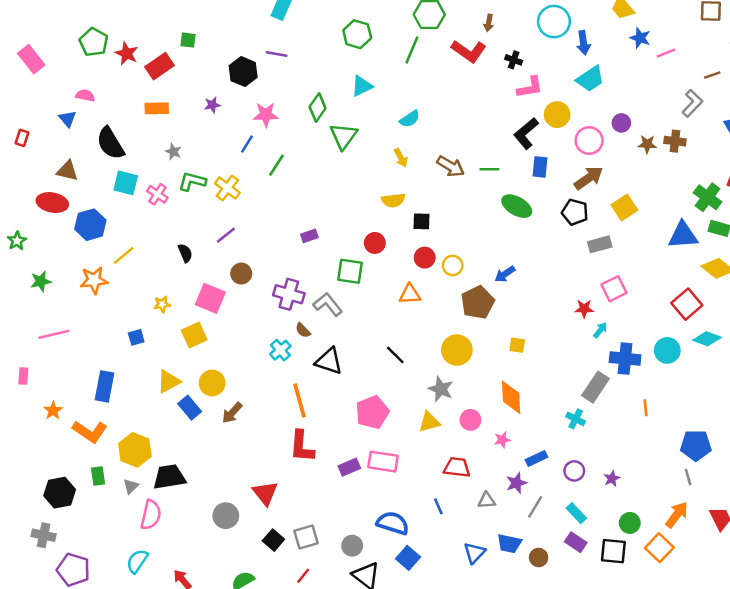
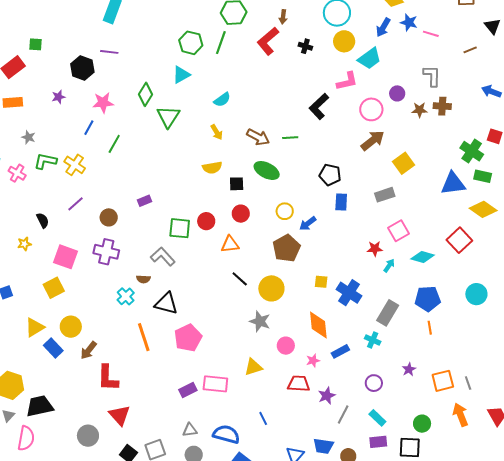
green hexagon: (357, 34) -> (191, 43), moved
blue arrow: (583, 43) -> (383, 27), moved, turned 42
red L-shape: (469, 51) -> (268, 41), turned 108
pink line: (666, 53) -> (431, 34), turned 42
pink L-shape: (530, 87) -> (347, 81), moved
gray L-shape: (692, 103) -> (432, 76), moved, turned -40
yellow circle: (557, 115) -> (344, 41), moved
blue rectangle: (540, 167) -> (341, 202), moved
green ellipse: (517, 206) -> (267, 170), moved
black pentagon: (575, 212) -> (330, 175), moved
red circle: (375, 243) -> (206, 221), moved
yellow circle: (453, 265) -> (285, 211), moved
brown circle: (241, 274) -> (109, 217), moved
purple cross: (289, 294) -> (106, 252), moved
yellow star: (162, 304) -> (24, 244), moved
brown semicircle: (303, 330) -> (143, 279), turned -40
cyan diamond: (707, 339) -> (423, 257), moved
cyan circle: (667, 350) -> (476, 294), moved
black line: (395, 355) -> (240, 279), moved
blue cross: (625, 359) -> (349, 293), moved, turned 30
pink pentagon: (372, 412) -> (188, 338), moved
yellow triangle: (429, 422) -> (253, 367), moved
blue pentagon: (696, 445) -> (428, 299), moved
red L-shape: (302, 446) -> (108, 378), moved
blue rectangle: (537, 458) -> (340, 351), moved
red trapezoid: (457, 467) -> (299, 384), moved
purple star: (612, 479) -> (409, 369), moved
gray triangle: (487, 501) -> (190, 430), moved
orange arrow: (677, 515) -> (460, 415), turned -55
purple rectangle: (576, 542) -> (378, 442), turned -36
orange square: (659, 548) -> (443, 381), moved, turned 35

